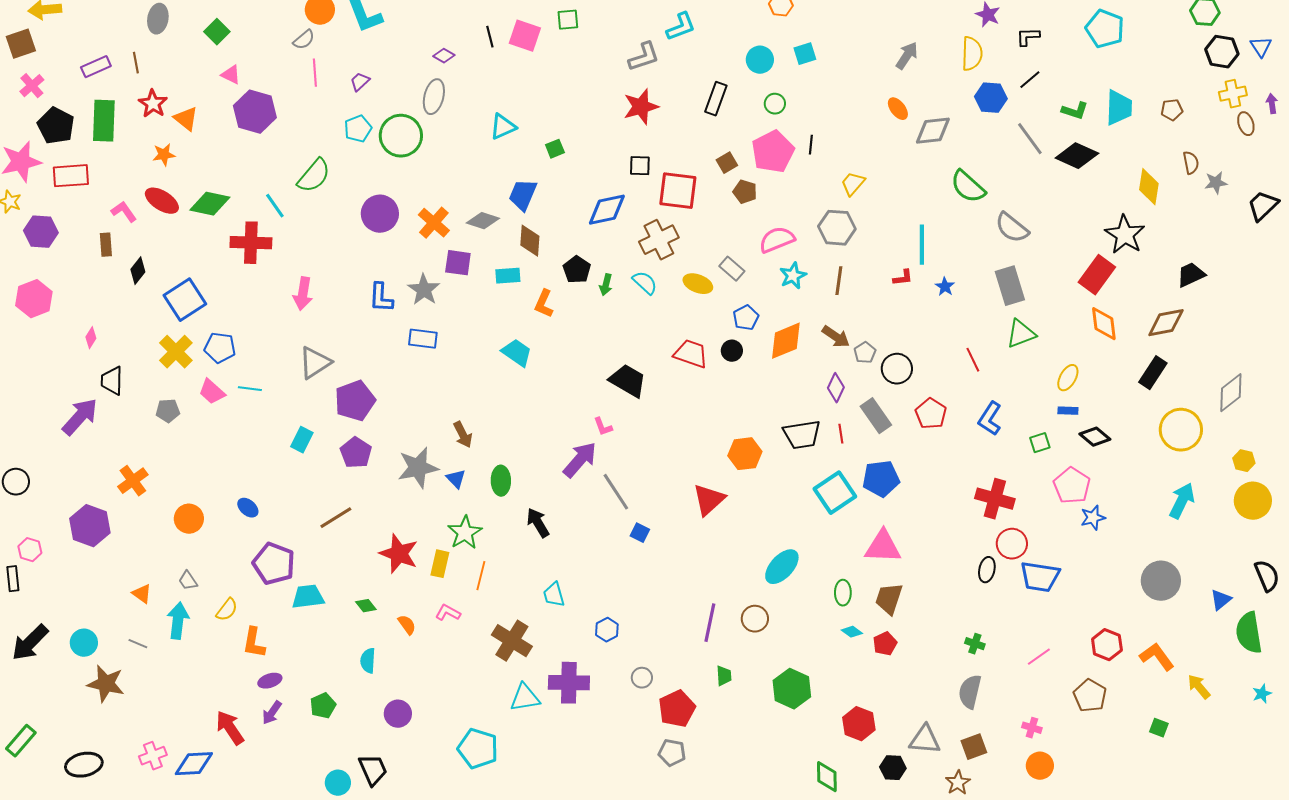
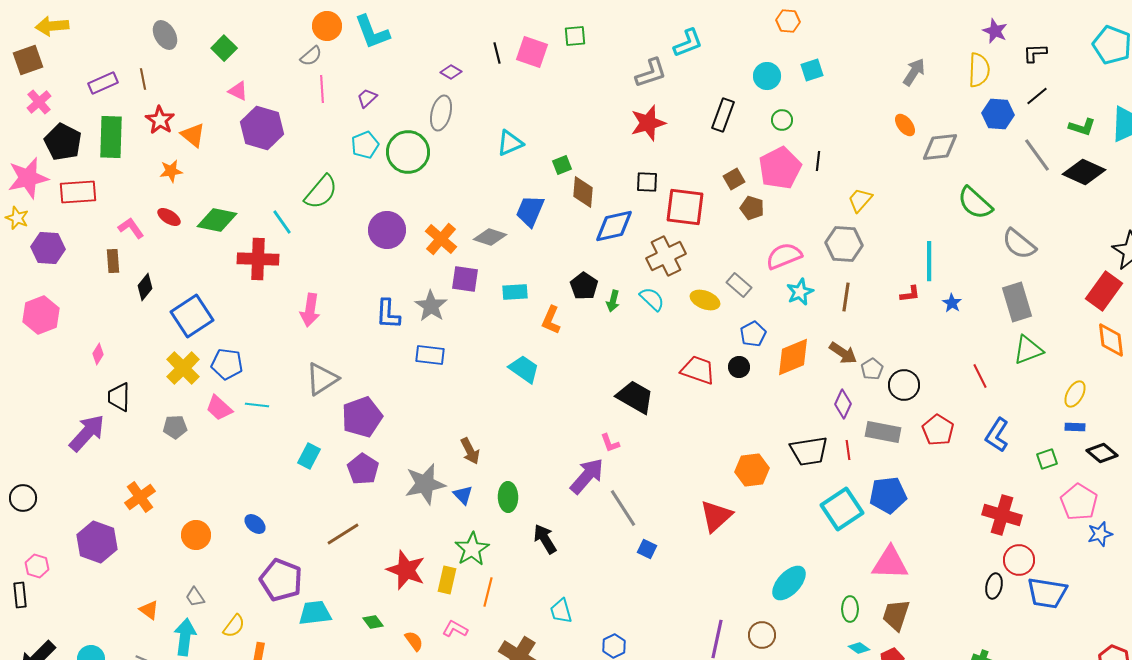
gray ellipse: (158, 19) -> (165, 35), turned -40
red ellipse: (162, 201) -> (169, 217), size x0.7
brown diamond: (530, 241) -> (583, 192), moved
gray rectangle: (876, 416) -> (883, 432), turned -44

